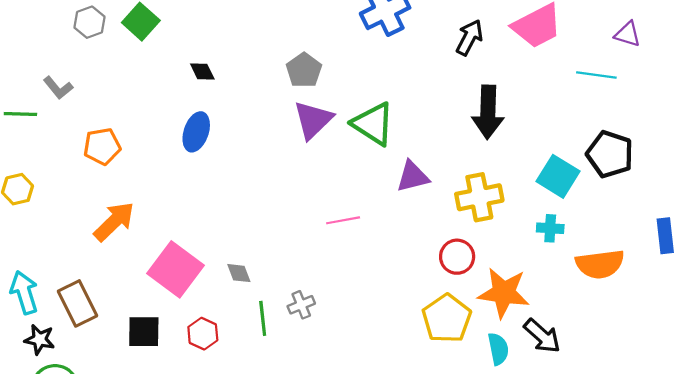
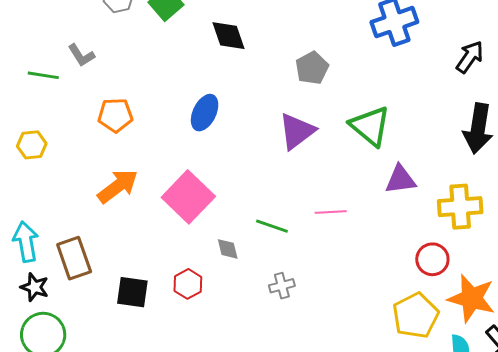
black diamond: (202, 71) -> (228, 36), moved, size x1.5
purple triangle: (313, 120) -> (297, 131), moved
pink square: (175, 269) -> (188, 197), moved
green line: (263, 318) -> (272, 226), moved, turned -72
red hexagon: (203, 334) -> (188, 284), moved

